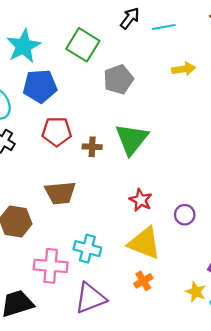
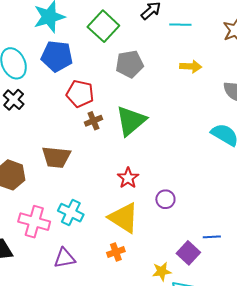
red pentagon: (57, 132) -> (80, 94), moved
brown cross: (92, 147) -> (93, 121), turned -36
yellow star: (196, 292) -> (162, 271), turned 30
purple triangle: (90, 298) -> (65, 258), size x0.7

